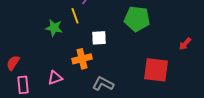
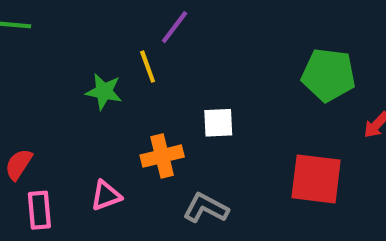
green pentagon: (137, 19) -> (329, 75), moved
white square: (99, 38) -> (218, 123), moved

